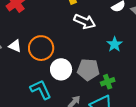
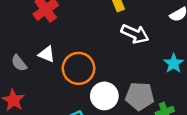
white triangle: (15, 46) -> (47, 54), moved

